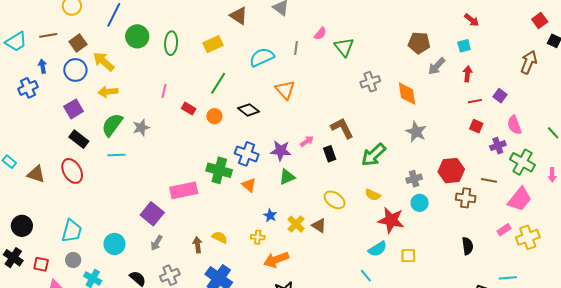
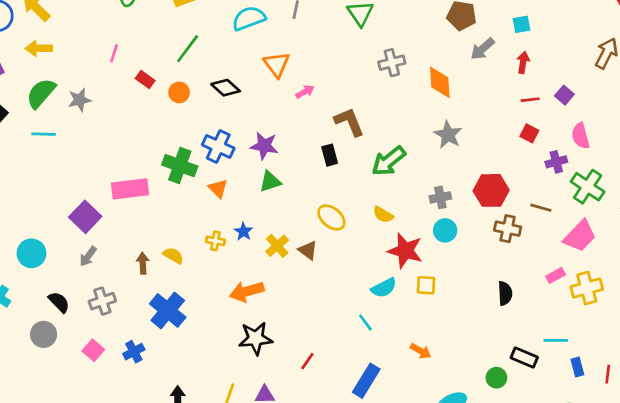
pink arrow: (307, 141) -> (305, 92), moved
yellow cross: (258, 237) -> (215, 241), moved
yellow square: (408, 256) -> (426, 285), moved

